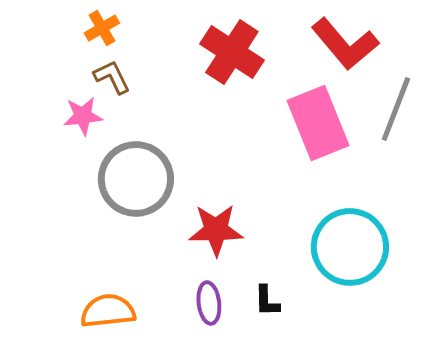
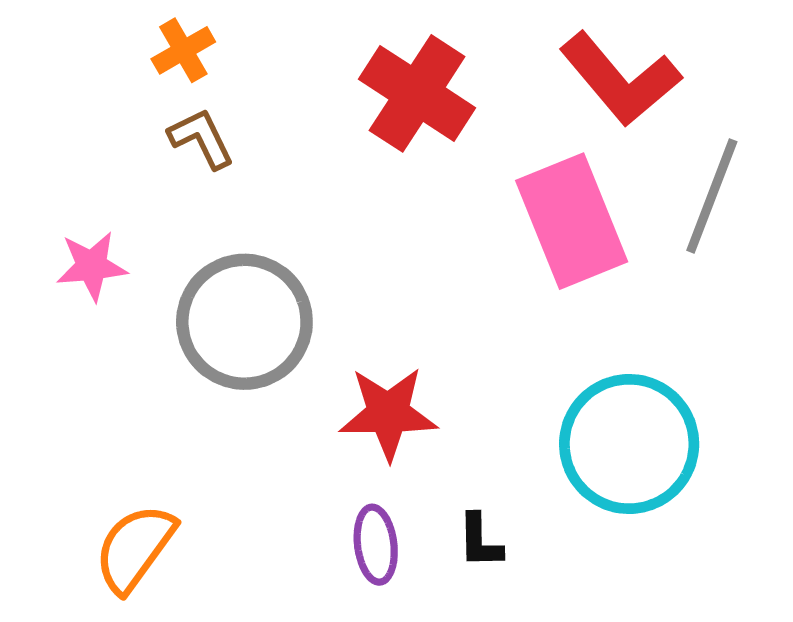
pink star: (83, 116) -> (92, 266), moved
orange semicircle: (108, 311) -> (135, 548), moved, turned -48

